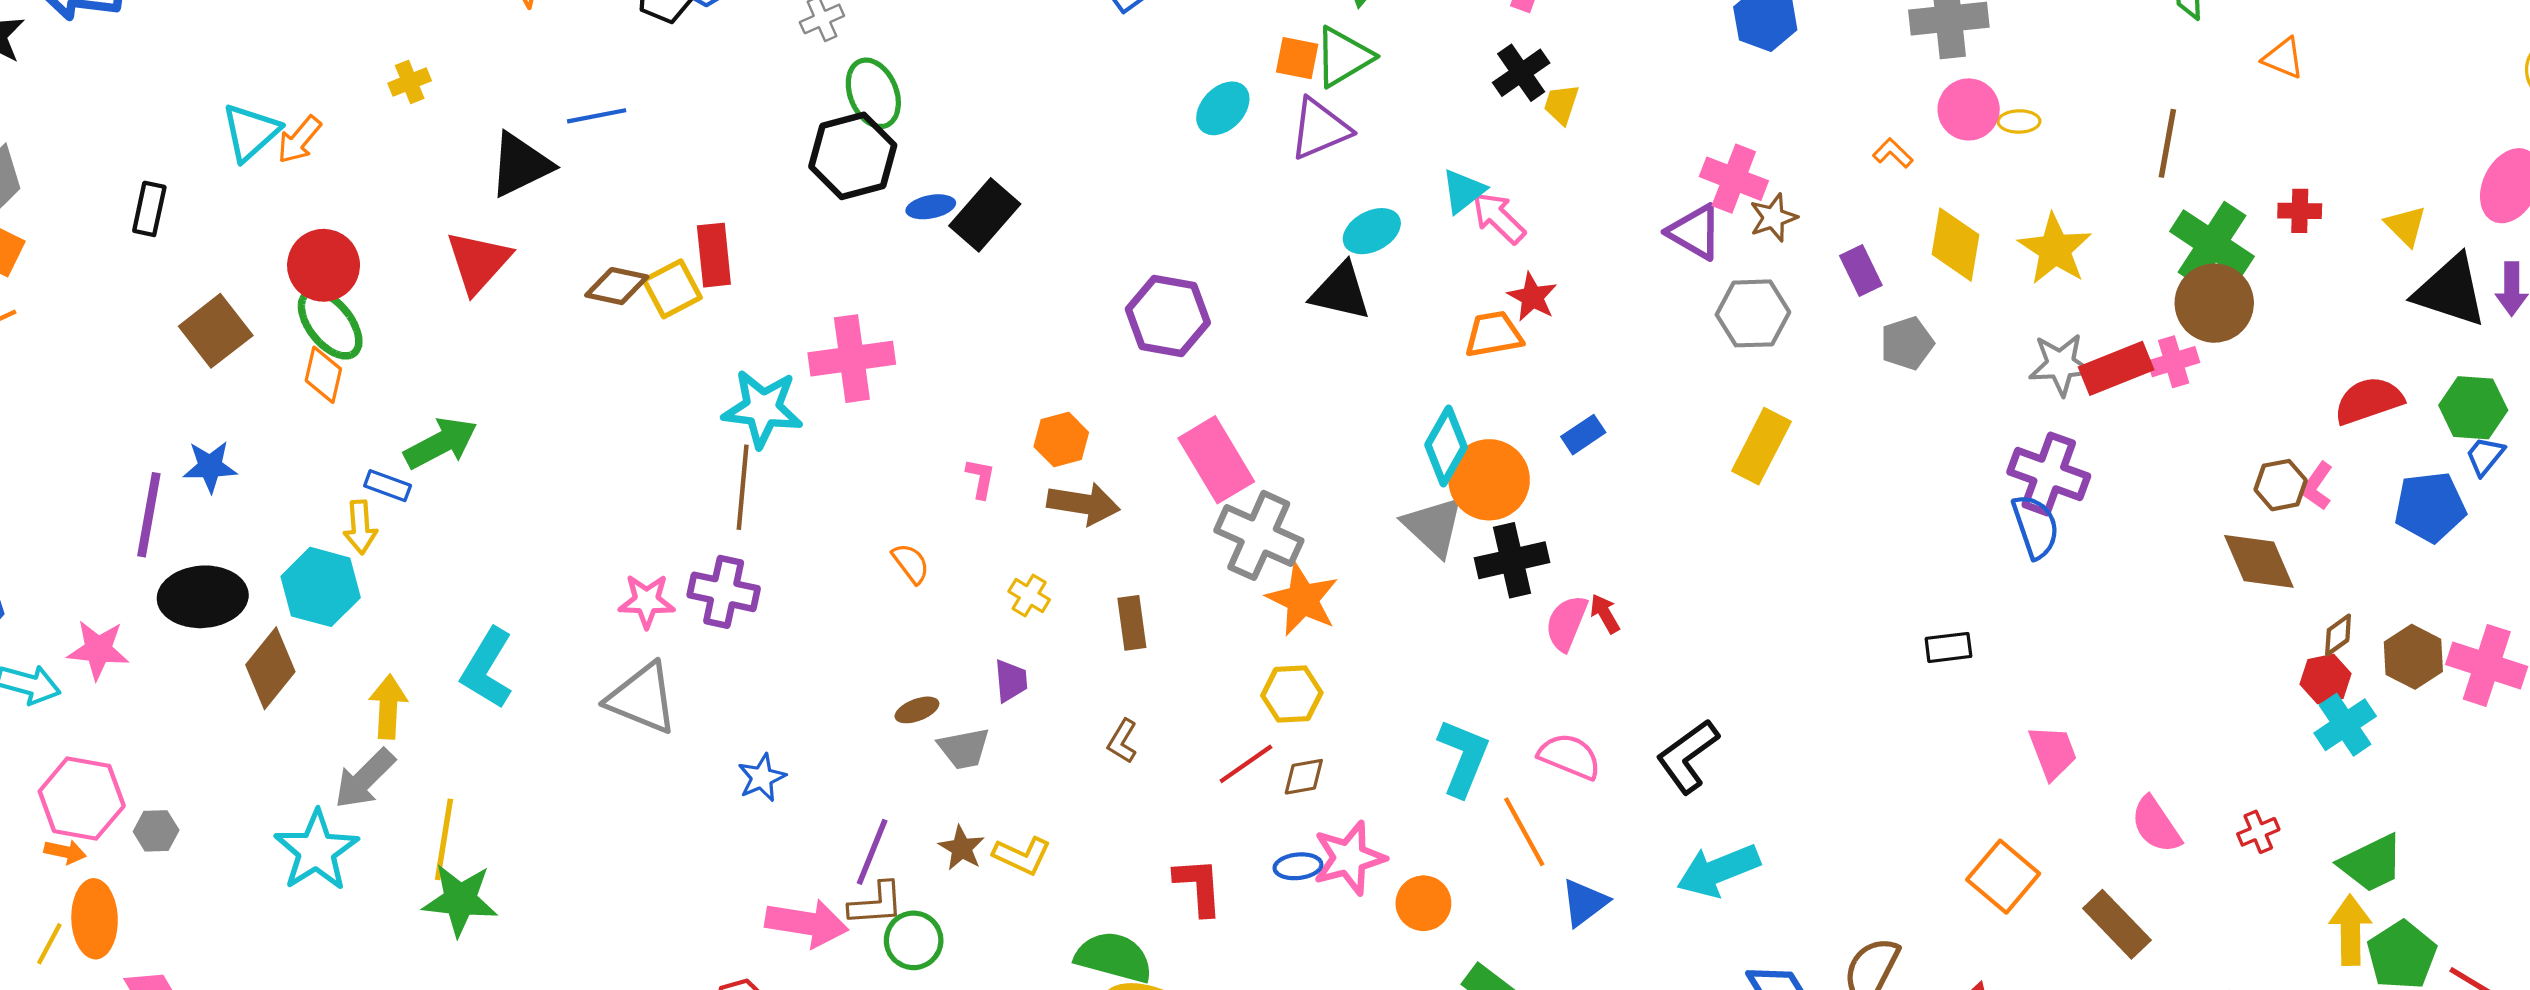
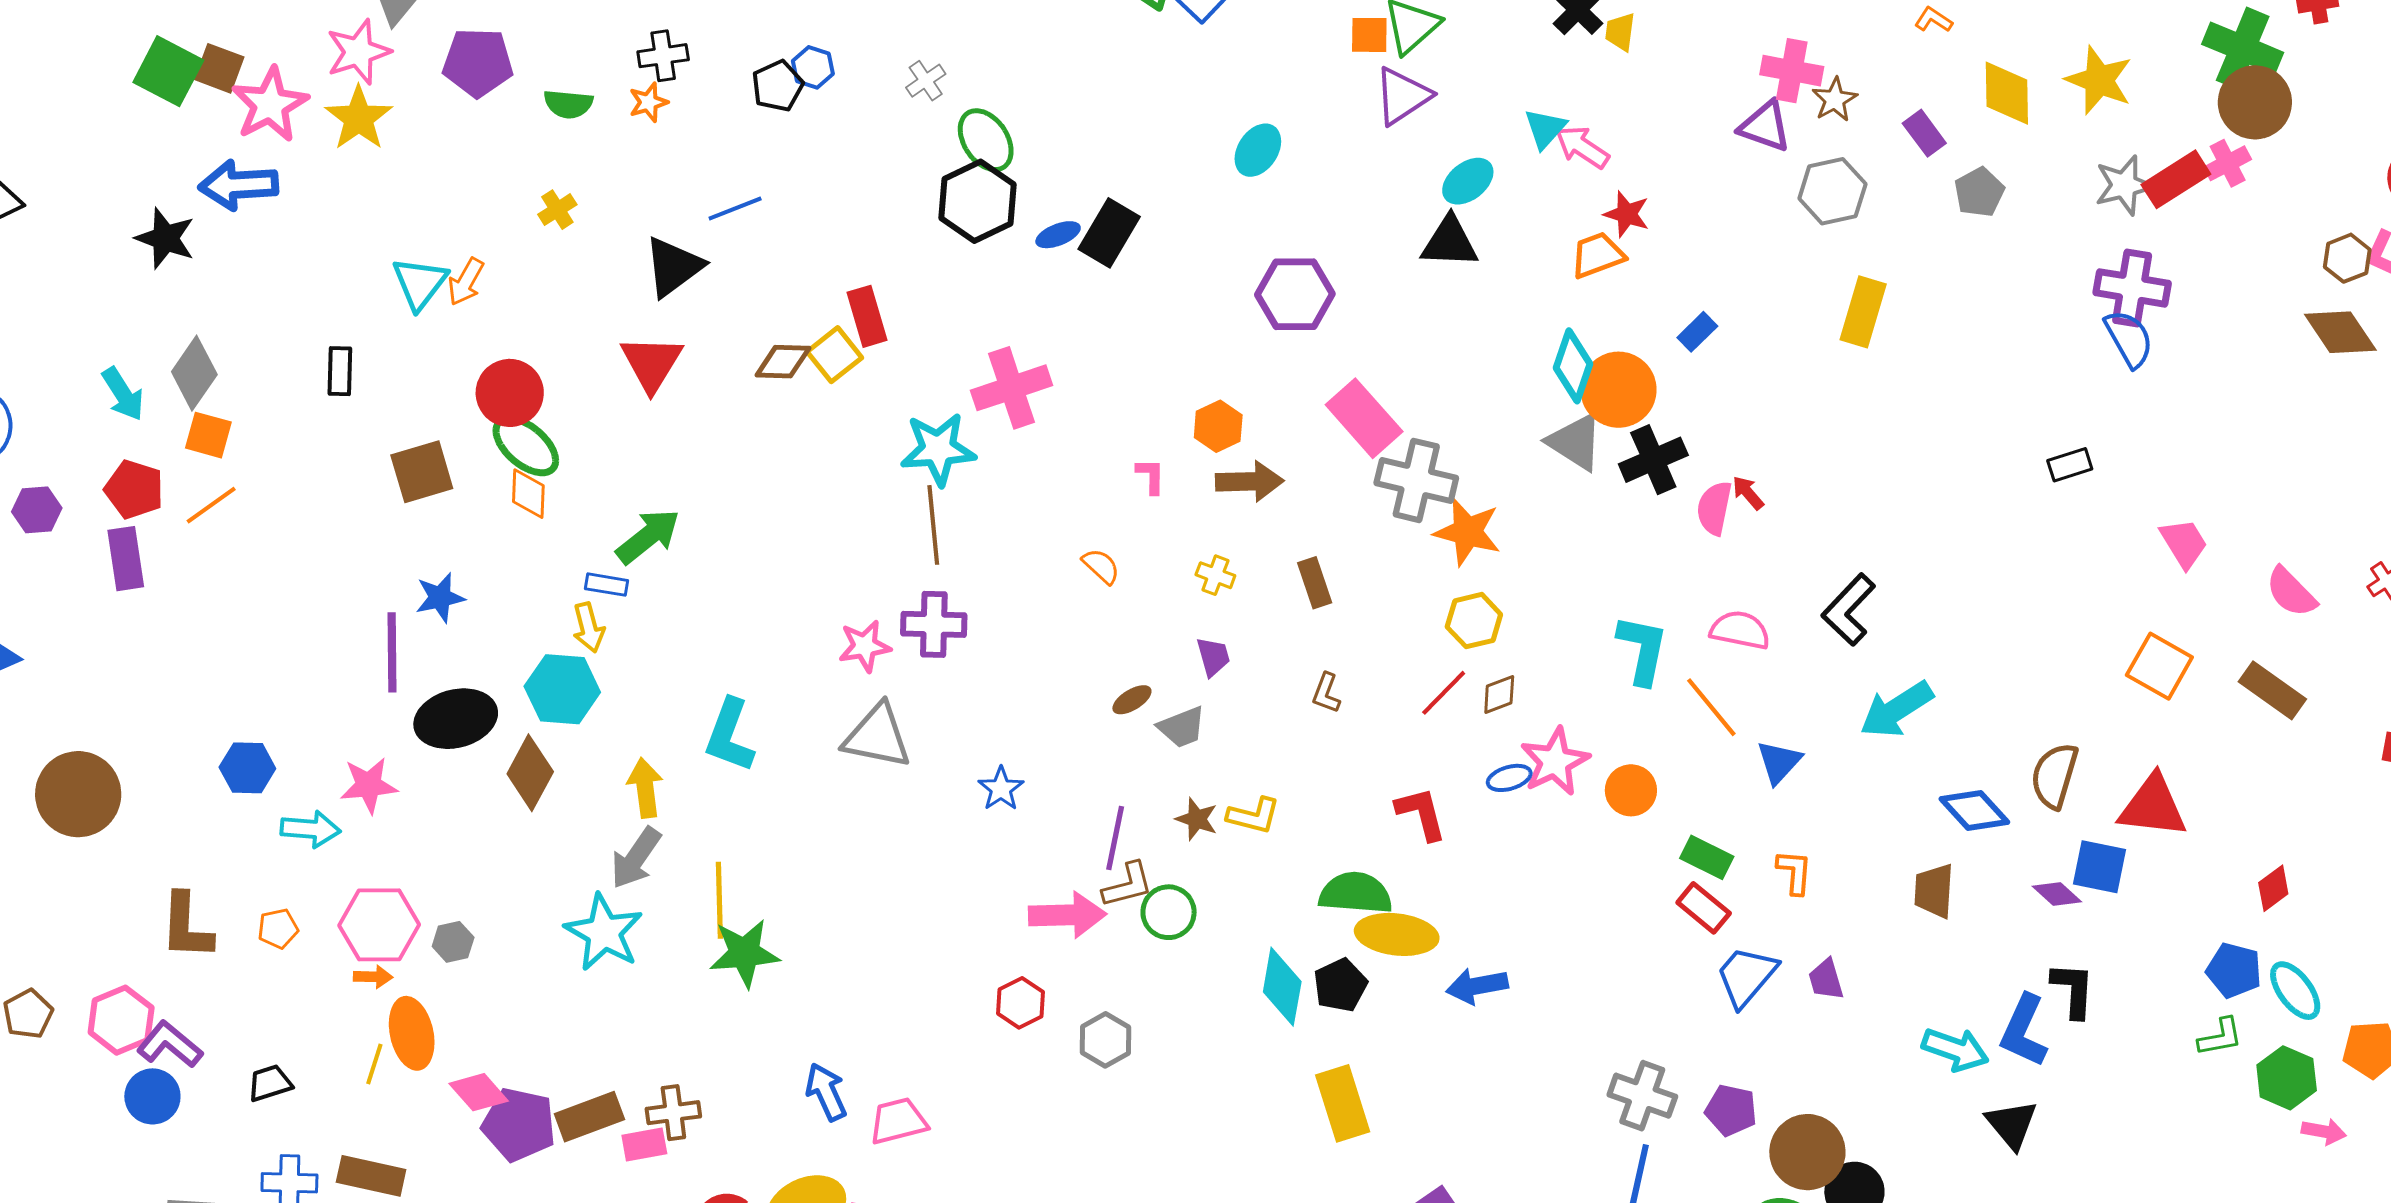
cyan ellipse: (1223, 108) -> (1258, 150), moved
brown square: (216, 331) -> (422, 472), turned 32

